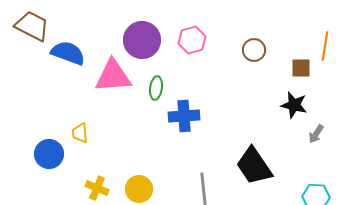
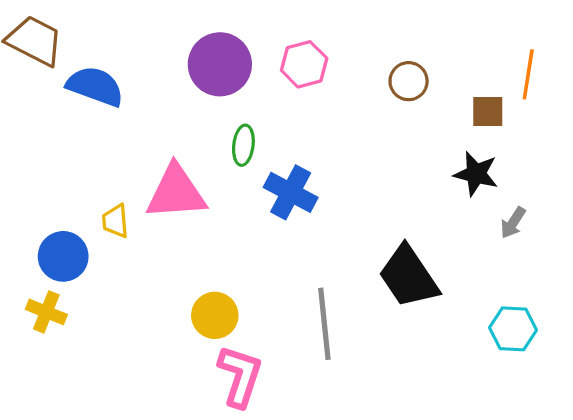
pink triangle: (113, 76) -> (176, 192), moved
blue cross: (184, 116) -> (291, 192), turned 32
yellow cross: (97, 188) -> (46, 312), moved

